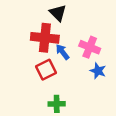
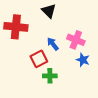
red cross: (45, 38) -> (16, 27), moved
green cross: (57, 104) -> (50, 76), moved

